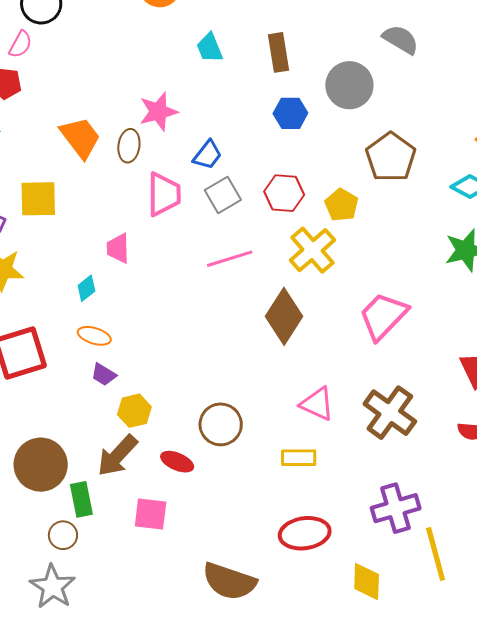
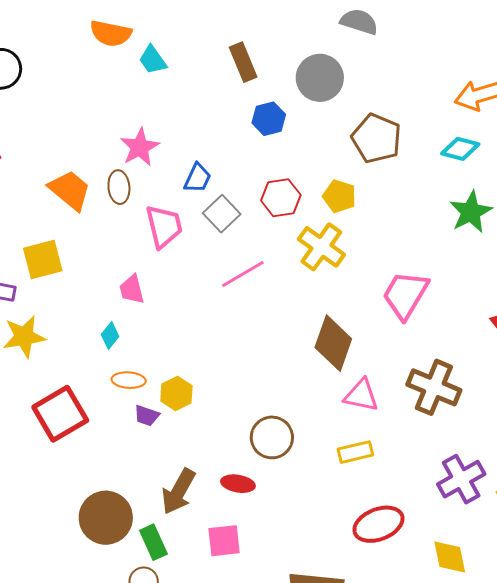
cyan trapezoid: (210, 48) -> (153, 60), moved
brown diamond: (284, 316) -> (333, 343), moved
yellow hexagon: (134, 411) -> (176, 393), moved

